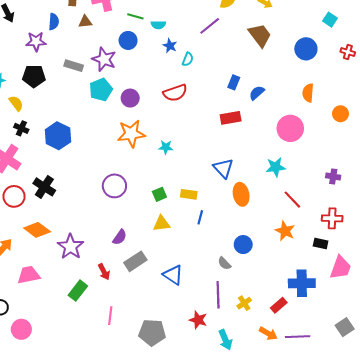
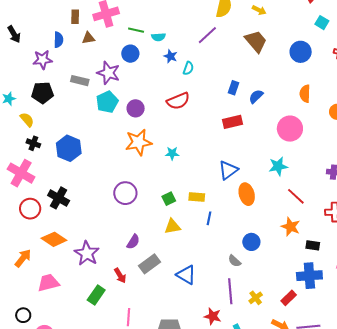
blue triangle: (223, 168) -> (228, 170), turned 40
black rectangle: (321, 243) -> (313, 245), moved

